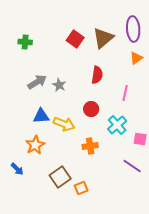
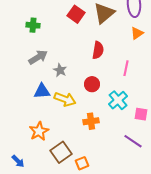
green cross: (25, 42) -> (33, 25), moved
gray star: (59, 85) -> (60, 70), moved
orange star: (35, 145) -> (39, 131), moved
blue arrow: (17, 169) -> (18, 161), moved

